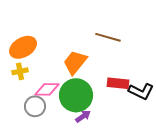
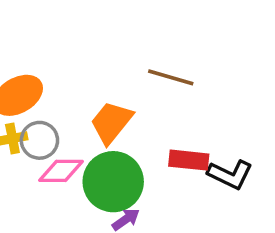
gray circle: (35, 106) -> (39, 140), moved

